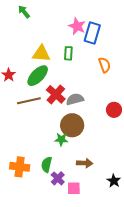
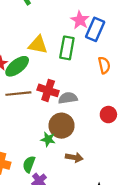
green rectangle: (68, 53) -> (67, 48), size x1.5
green ellipse: (38, 76) -> (17, 66), moved
red cross: (56, 94) -> (48, 90), turned -30
brown arrow: (85, 163) -> (74, 157), moved

